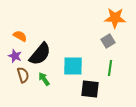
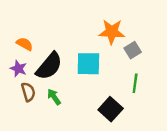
orange star: (115, 18) -> (112, 32), moved
cyan square: (73, 66) -> (88, 64), moved
black square: (90, 89) -> (111, 109), turned 36

